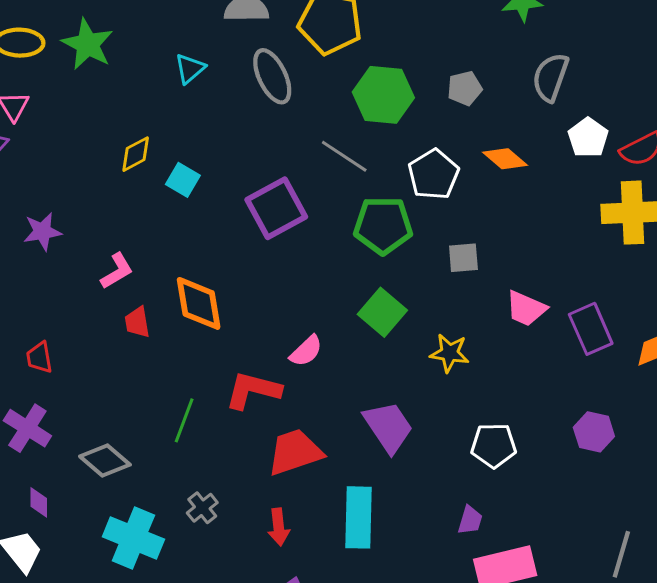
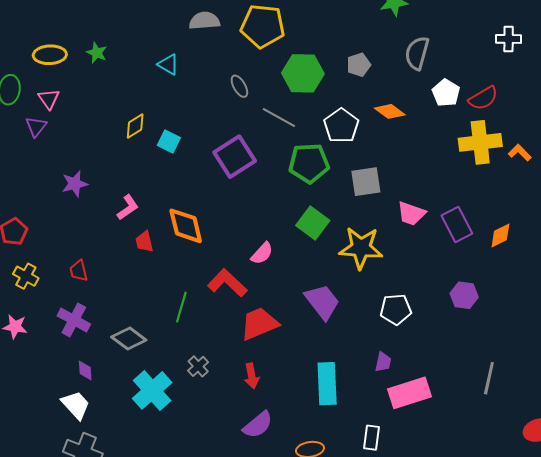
green star: (88, 44) -> (97, 53), size x0.6
cyan triangle: (190, 68) -> (168, 64), turned -45
gray ellipse: (272, 76) -> (239, 86), moved, size x0.6
gray square: (463, 258) -> (366, 182), size x1.4
yellow star: (450, 353) -> (361, 248), size x1.6
red L-shape: (253, 390) -> (227, 283), turned 33
cyan rectangle: (359, 517) -> (327, 384), moved
cyan cross: (133, 538) -> (152, 390), turned 30

